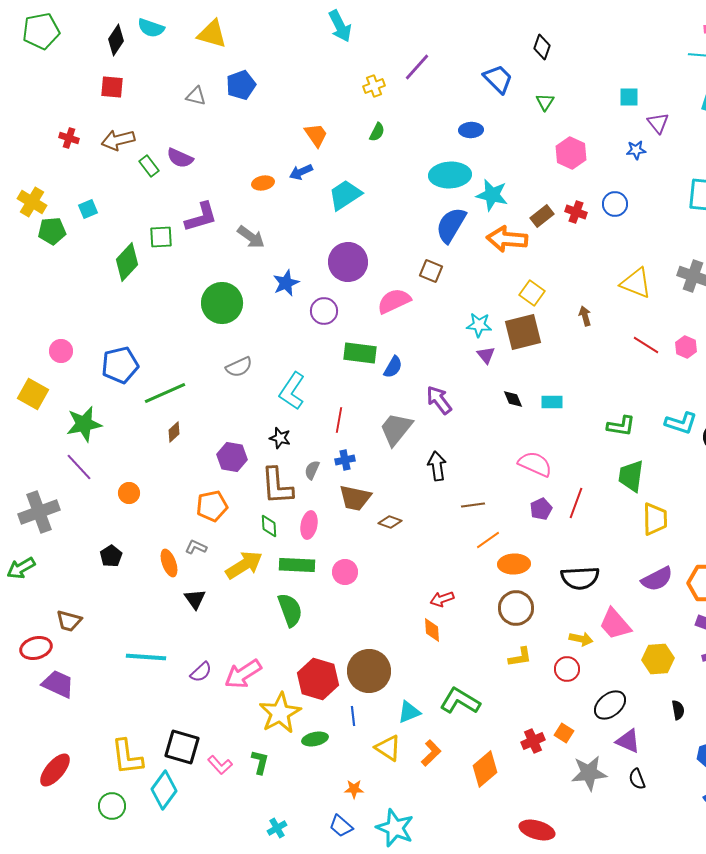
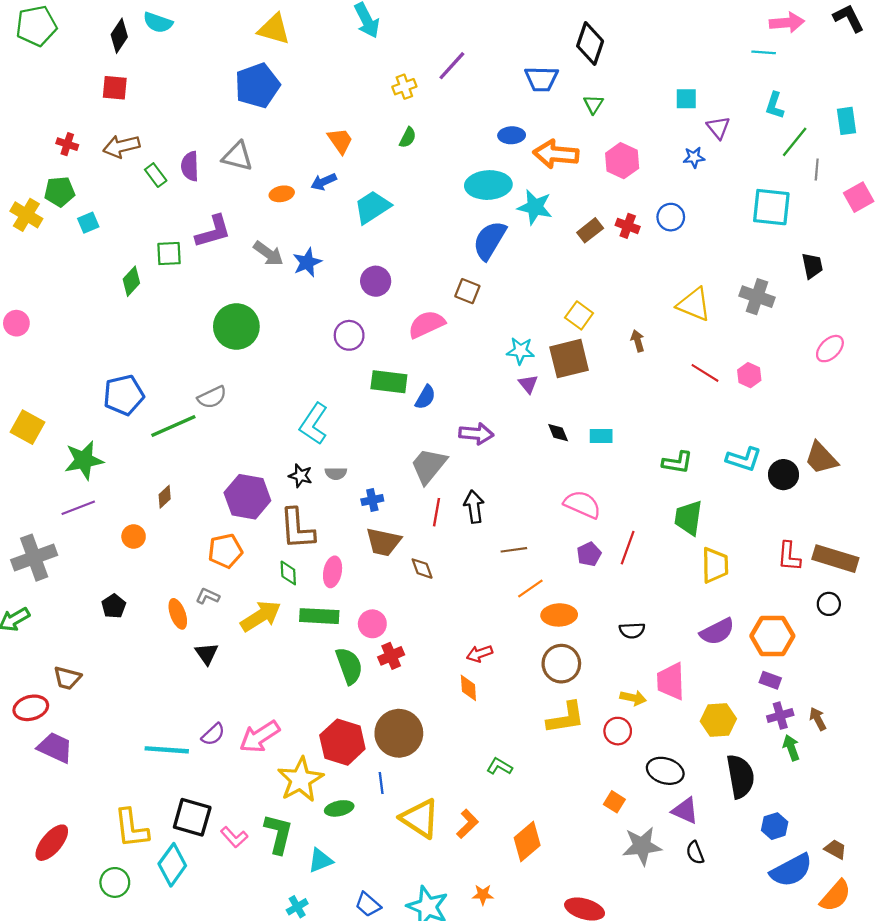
yellow triangle: (212, 34) -> (274, 29), moved
black diamond: (542, 47) -> (590, 44), size x1.5
blue trapezoid: (498, 79) -> (541, 79), turned 136
blue pentagon: (241, 85) -> (257, 86), size x1.4
gray triangle: (196, 96) -> (237, 156), moved, size x1.4
purple semicircle: (180, 158) -> (190, 166), turned 64
green pentagon: (52, 231) -> (60, 192), moved
orange arrow: (507, 239) -> (556, 154), moved
green diamond: (127, 262) -> (131, 281), size x0.7
purple circle: (348, 262) -> (376, 281), size x0.7
blue star: (286, 283) -> (307, 262), moved
pink circle: (61, 351) -> (16, 323), moved
gray semicircle: (239, 367) -> (212, 397), moved
purple arrow: (439, 400) -> (476, 434), turned 132
red line: (339, 420) -> (436, 512), moved
brown diamond: (174, 432) -> (165, 497), moved
purple hexagon: (232, 457) -> (247, 497), size x1.4
purple line: (79, 467) -> (78, 508), turned -68
gray semicircle: (312, 470) -> (336, 473), moved, turned -114
brown diamond: (390, 522) -> (422, 569), turned 50
black semicircle: (580, 578) -> (632, 630), size x0.6
green semicircle: (290, 610) -> (349, 666), moved
pink trapezoid: (615, 624) -> (671, 681), turned 39
cyan line: (146, 657) -> (167, 750), moved
yellow L-shape: (520, 657) -> (566, 718), size x1.5
green L-shape: (460, 701) -> (499, 766), size x0.6
black ellipse: (610, 705) -> (665, 771), turned 56
black semicircle: (678, 710) -> (740, 776), size x2.0
cyan triangle: (409, 712) -> (320, 860), moved
red cross: (533, 741) -> (391, 656), moved
yellow triangle: (388, 748) -> (420, 818), size x1.4
green L-shape: (260, 762) -> (278, 834), size x1.5
orange star: (354, 789) -> (483, 895), moved

